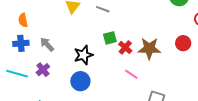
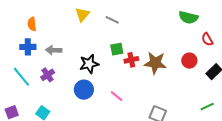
gray arrow: (47, 44) -> (54, 50), turned -49
red cross: (125, 47) -> (131, 60), turned 32
cyan line: (17, 74) -> (21, 77), turned 30
pink line: (131, 74) -> (117, 96), moved

